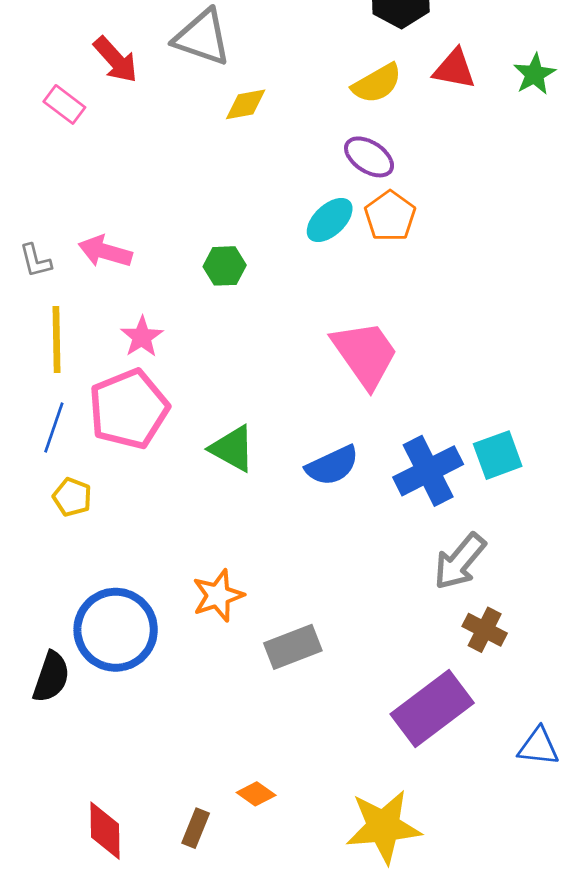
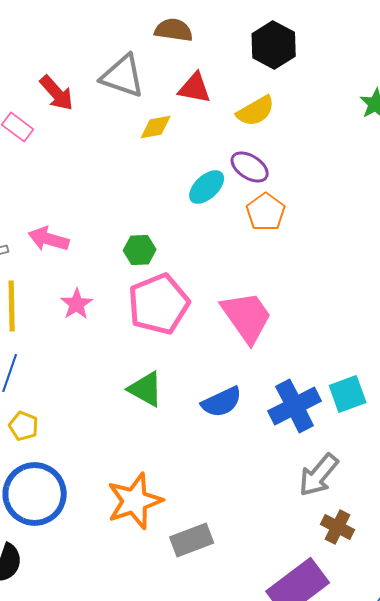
red triangle: (454, 69) -> (195, 88), moved
cyan ellipse: (330, 220) -> (207, 187), moved
pink pentagon: (129, 409) -> (159, 304), moved
orange star: (218, 596) -> (135, 501), size x1.4
blue circle: (116, 630) -> (35, 494), moved

